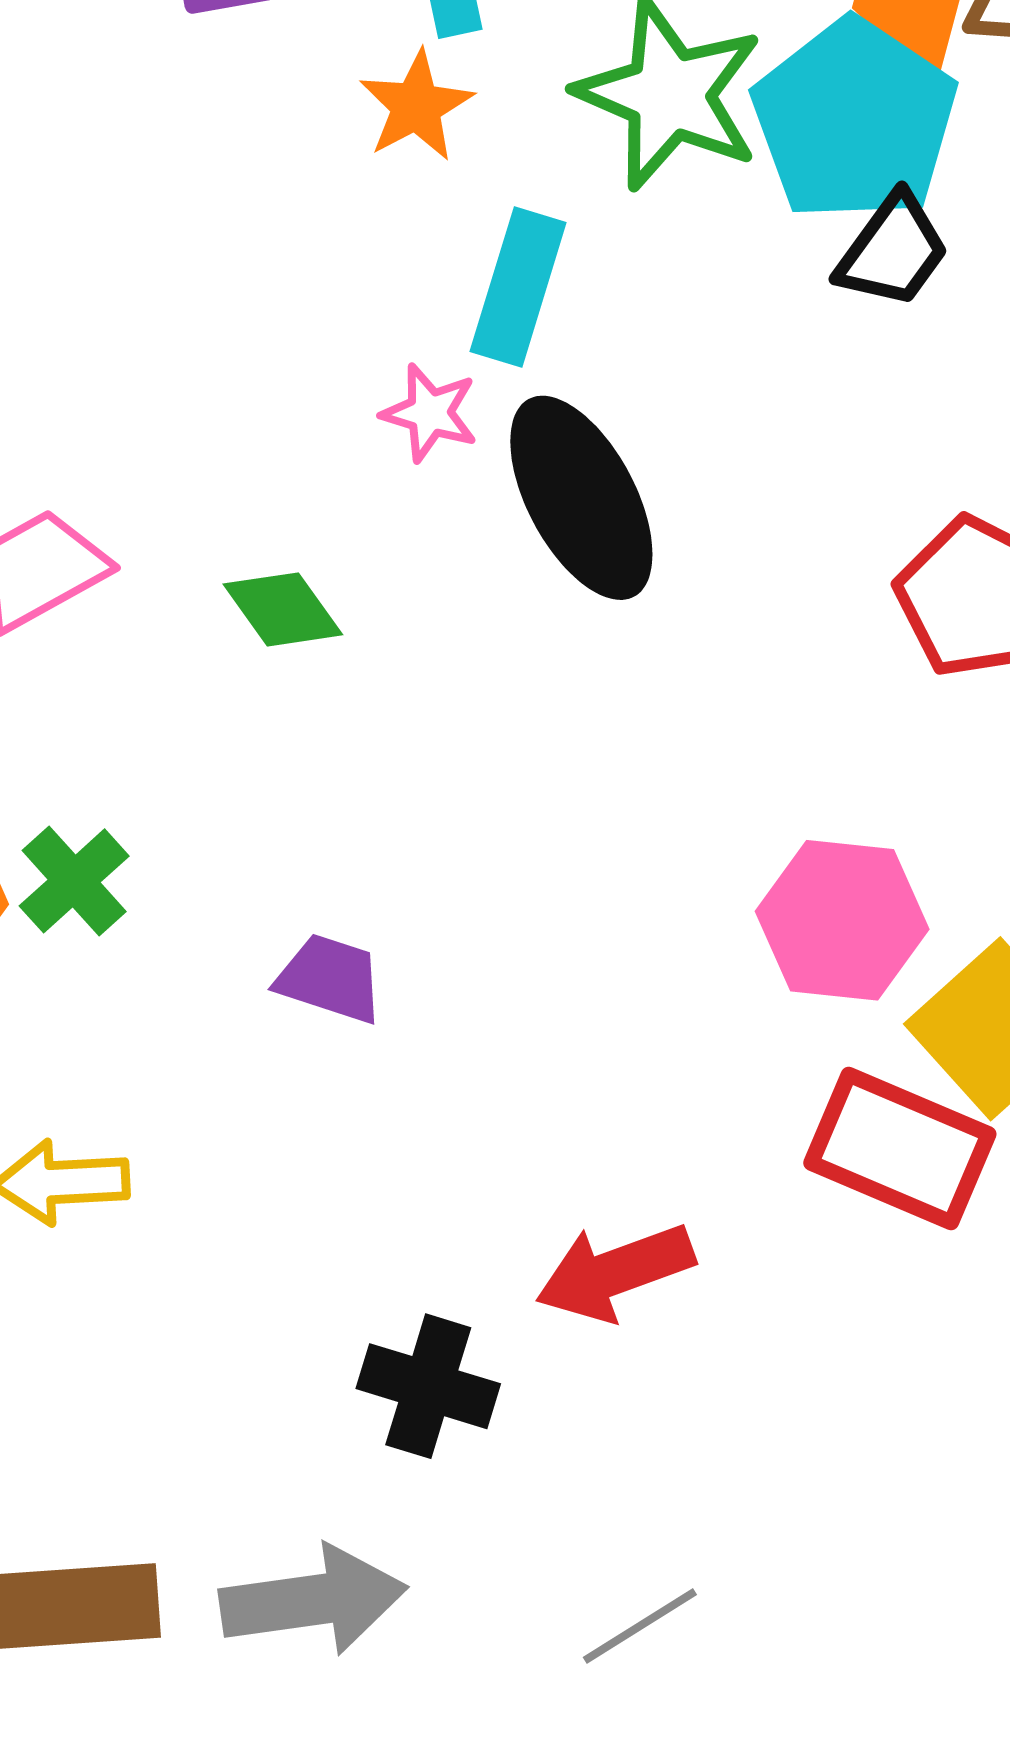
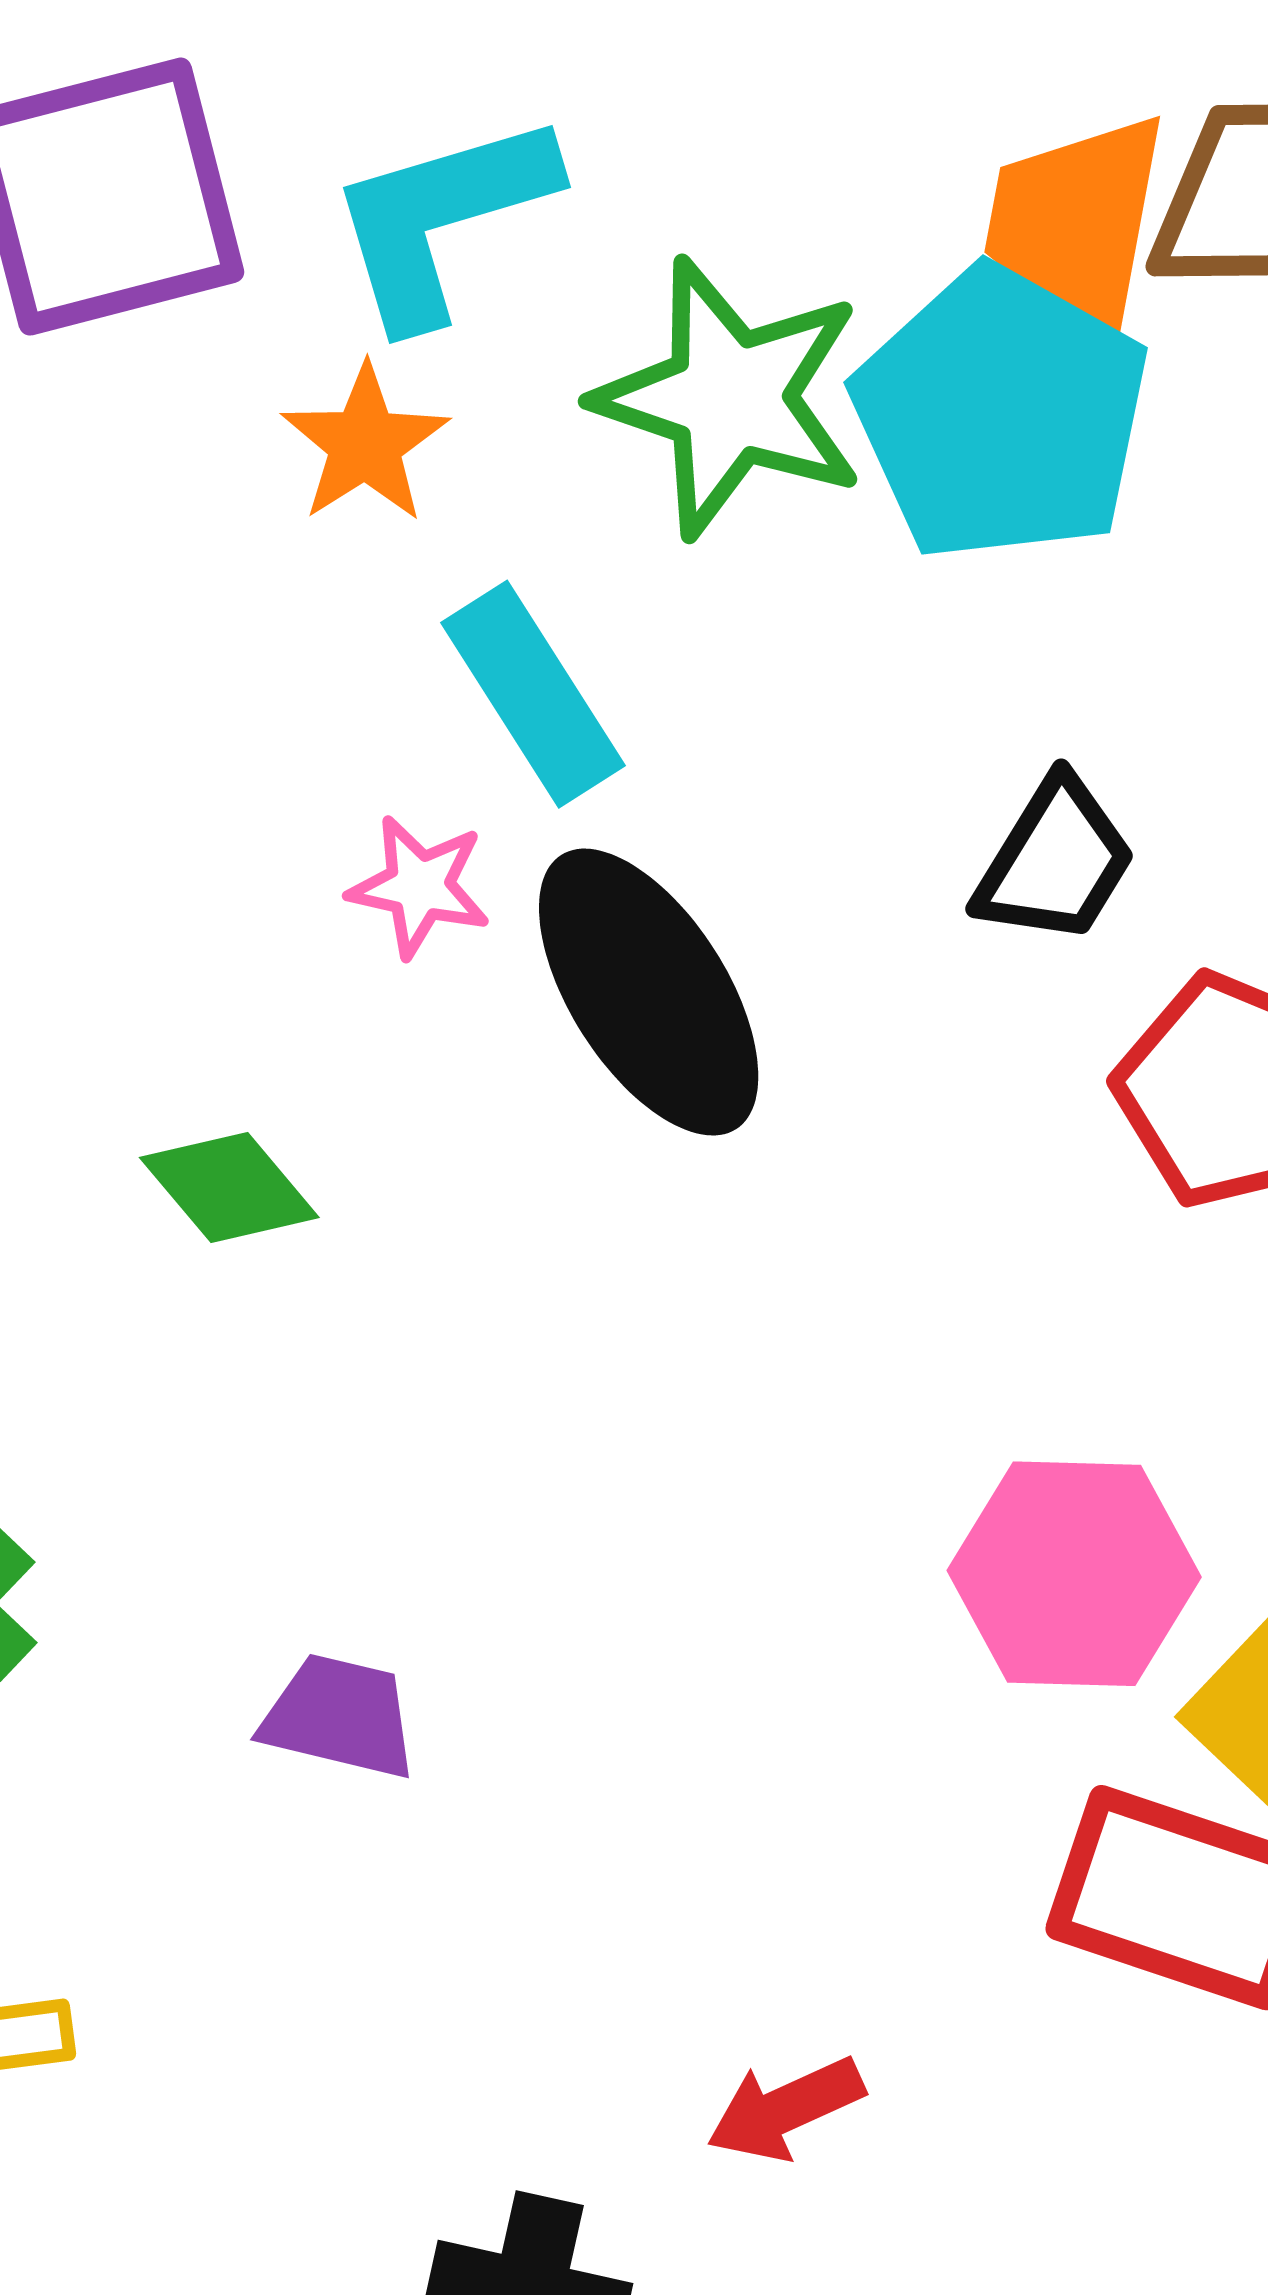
black trapezoid: (893, 251) -> (1055, 861), moved
cyan rectangle: (518, 287) -> (533, 694), turned -45
red arrow: (615, 1272) -> (785, 2109), size x0.7

